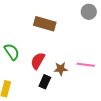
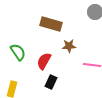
brown star: (61, 69) -> (69, 46), moved

